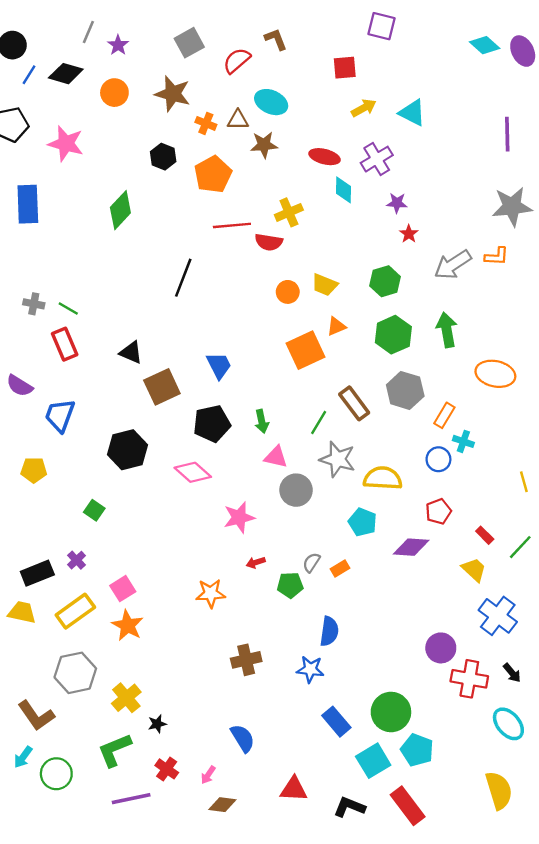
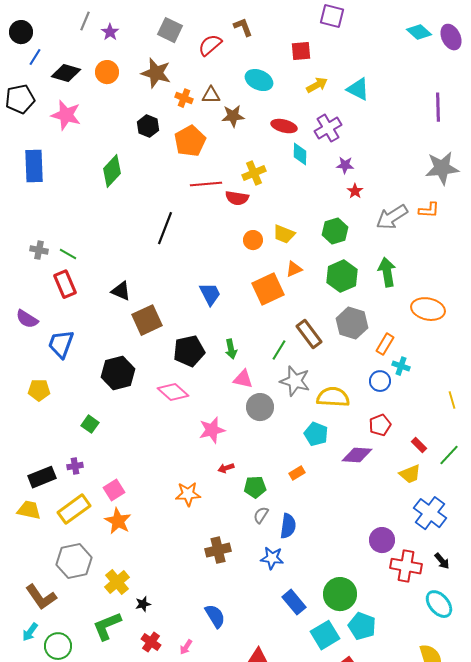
gray square: (189, 43) -> (170, 30), turned -35
black diamond: (66, 74) -> (66, 73), moved
cyan ellipse: (271, 102) -> (259, 80), moved
blue trapezoid: (219, 366) -> (210, 294), moved
purple cross: (76, 560) -> (75, 466), turned 35
gray semicircle: (311, 562) -> (261, 515), moved
yellow trapezoid: (474, 570) -> (410, 474), turned 115

